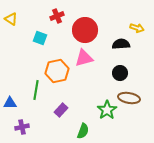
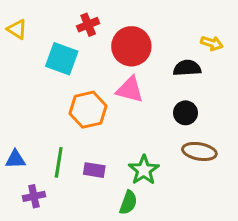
cyan square: (40, 38) -> (62, 59), size x1.5
pink triangle: (84, 58) -> (130, 90), turned 30
green line: (36, 90) -> (59, 162), moved
purple rectangle: (61, 110) -> (94, 170), turned 56
green star: (107, 110) -> (144, 170), moved

